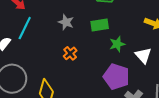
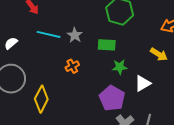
cyan line: (25, 28) -> (49, 34), moved, turned 65
white triangle: (143, 55) -> (143, 83), turned 30

